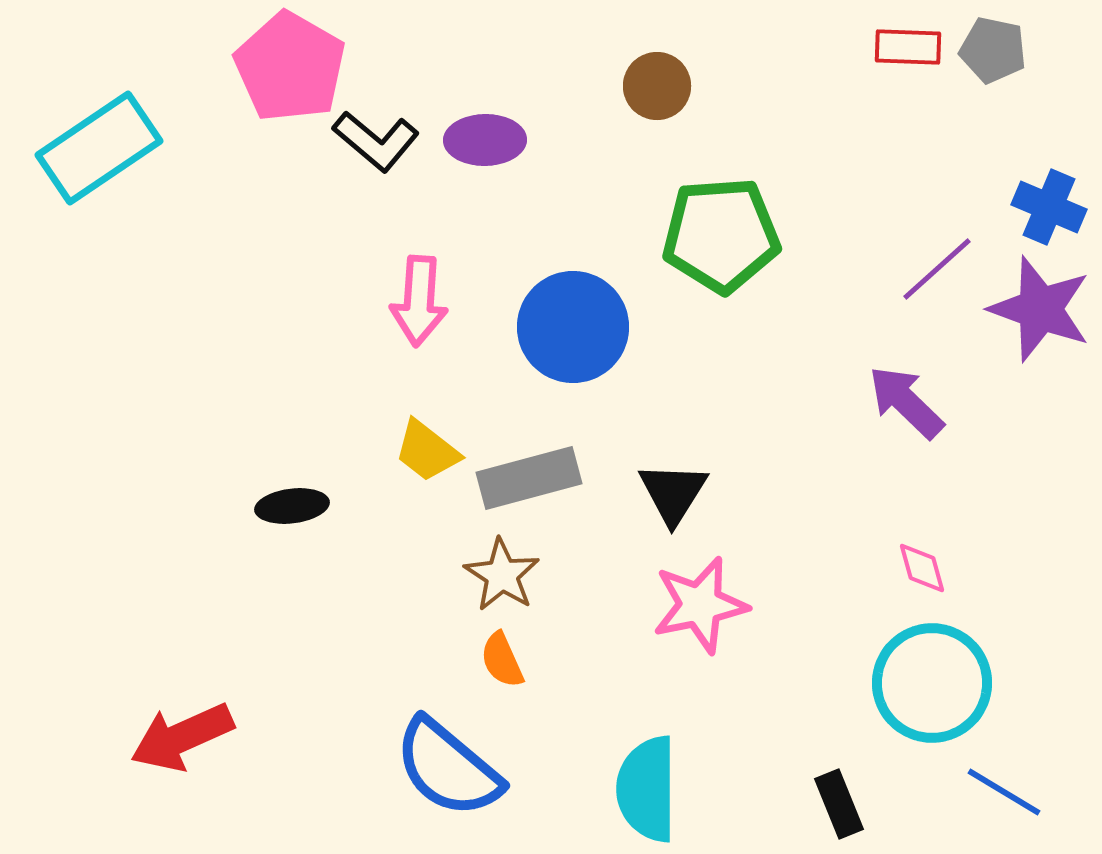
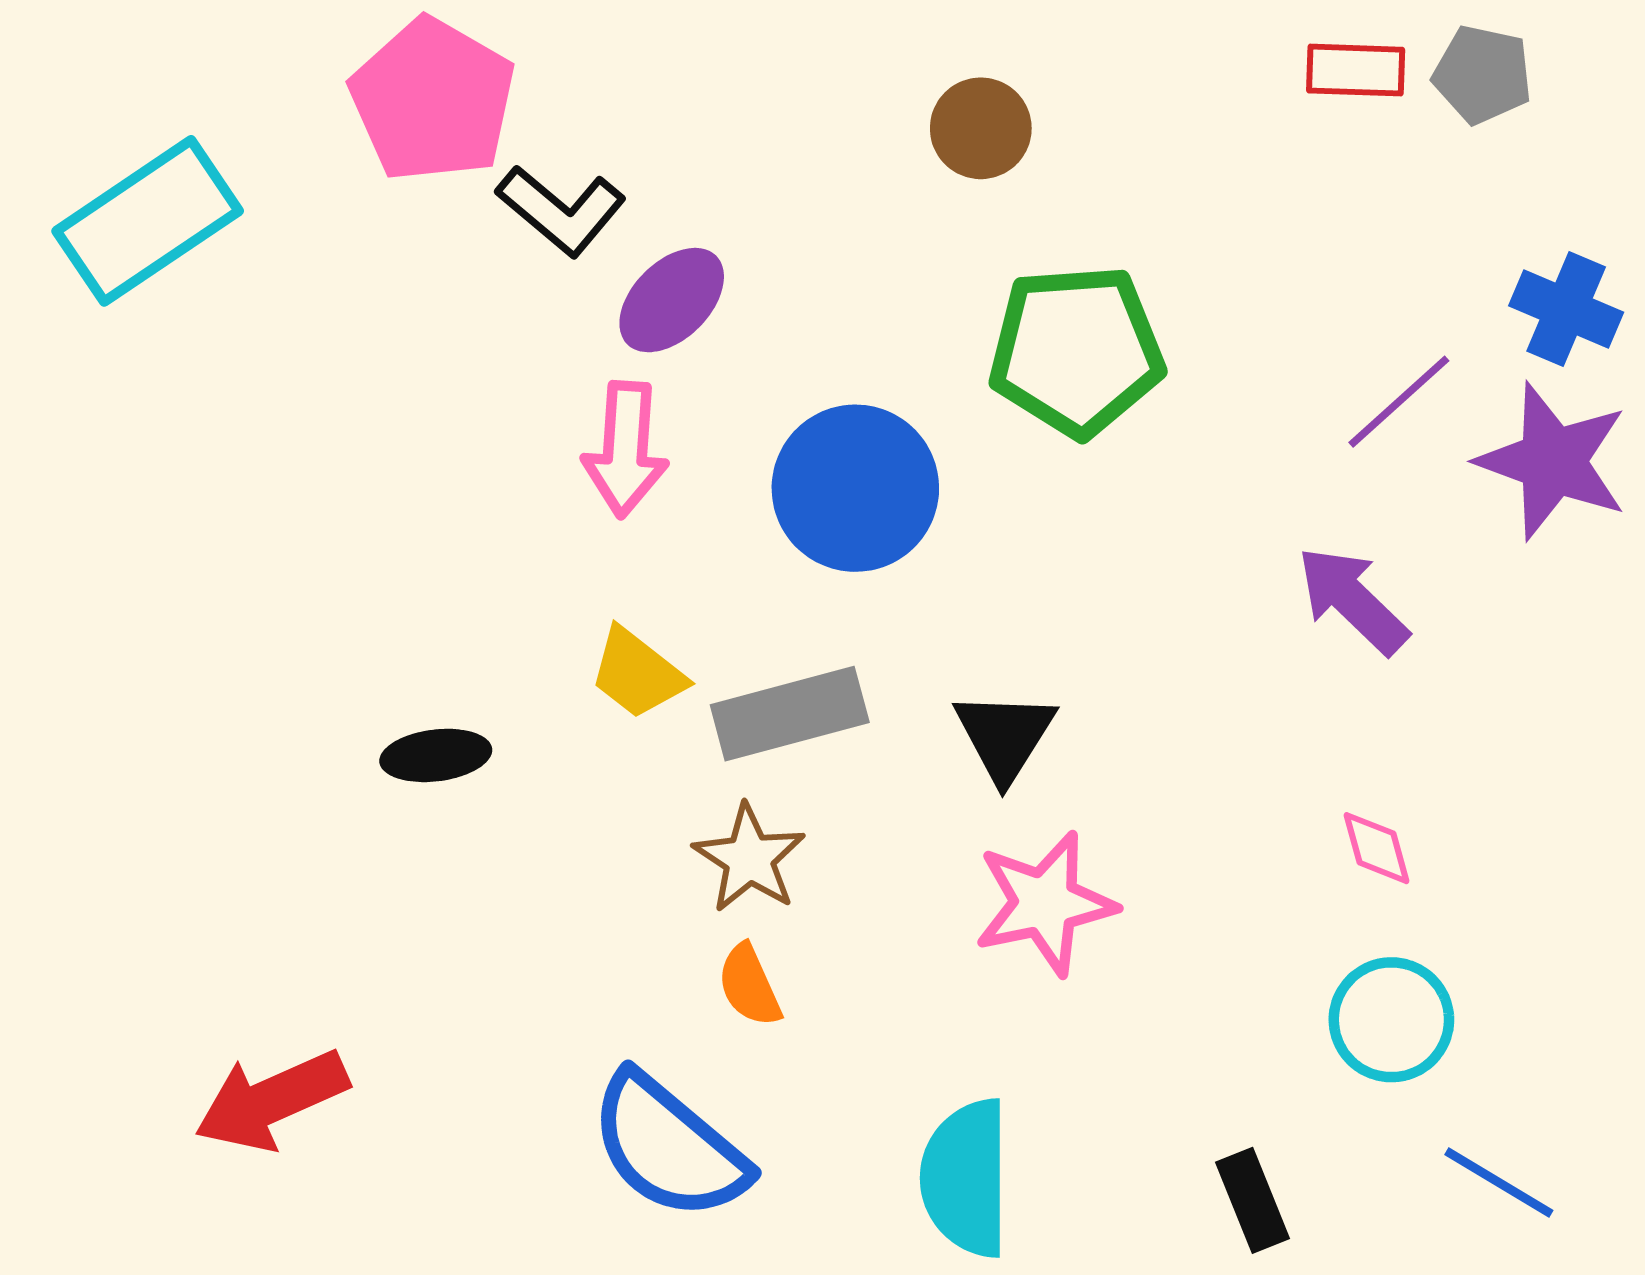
purple ellipse: (485, 140) -> (672, 300), moved, turned -44
cyan circle: (932, 683) -> (1391, 1020), size x0.7

